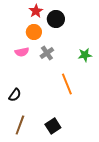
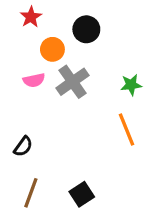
red star: (36, 11) -> (31, 17), moved
gray cross: (47, 53) -> (72, 82), size x1.5
orange line: (67, 84) -> (126, 130), moved

